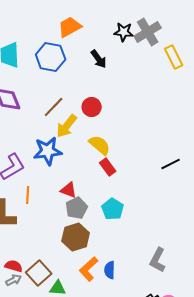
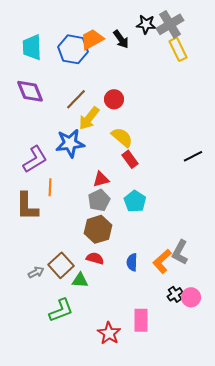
orange trapezoid: (70, 27) -> (92, 39), moved
yellow rectangle: (174, 57) -> (178, 49), moved
black arrow: (99, 59) -> (121, 39), moved
red triangle: (69, 190) -> (101, 179), moved, turned -36
red semicircle: (14, 266) -> (95, 258), moved
orange L-shape: (89, 269) -> (162, 261), moved

